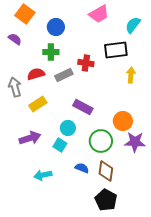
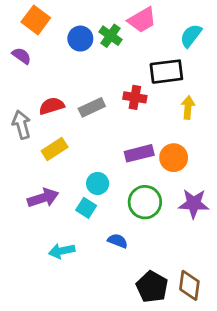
green cross: (51, 52) -> (110, 36), moved, turned 35
red cross: (86, 63) -> (135, 97), moved
purple rectangle: (83, 107) -> (139, 153), moved, turned -42
orange circle: (123, 121) -> (174, 158), moved
brown diamond: (106, 171) -> (189, 285), moved

